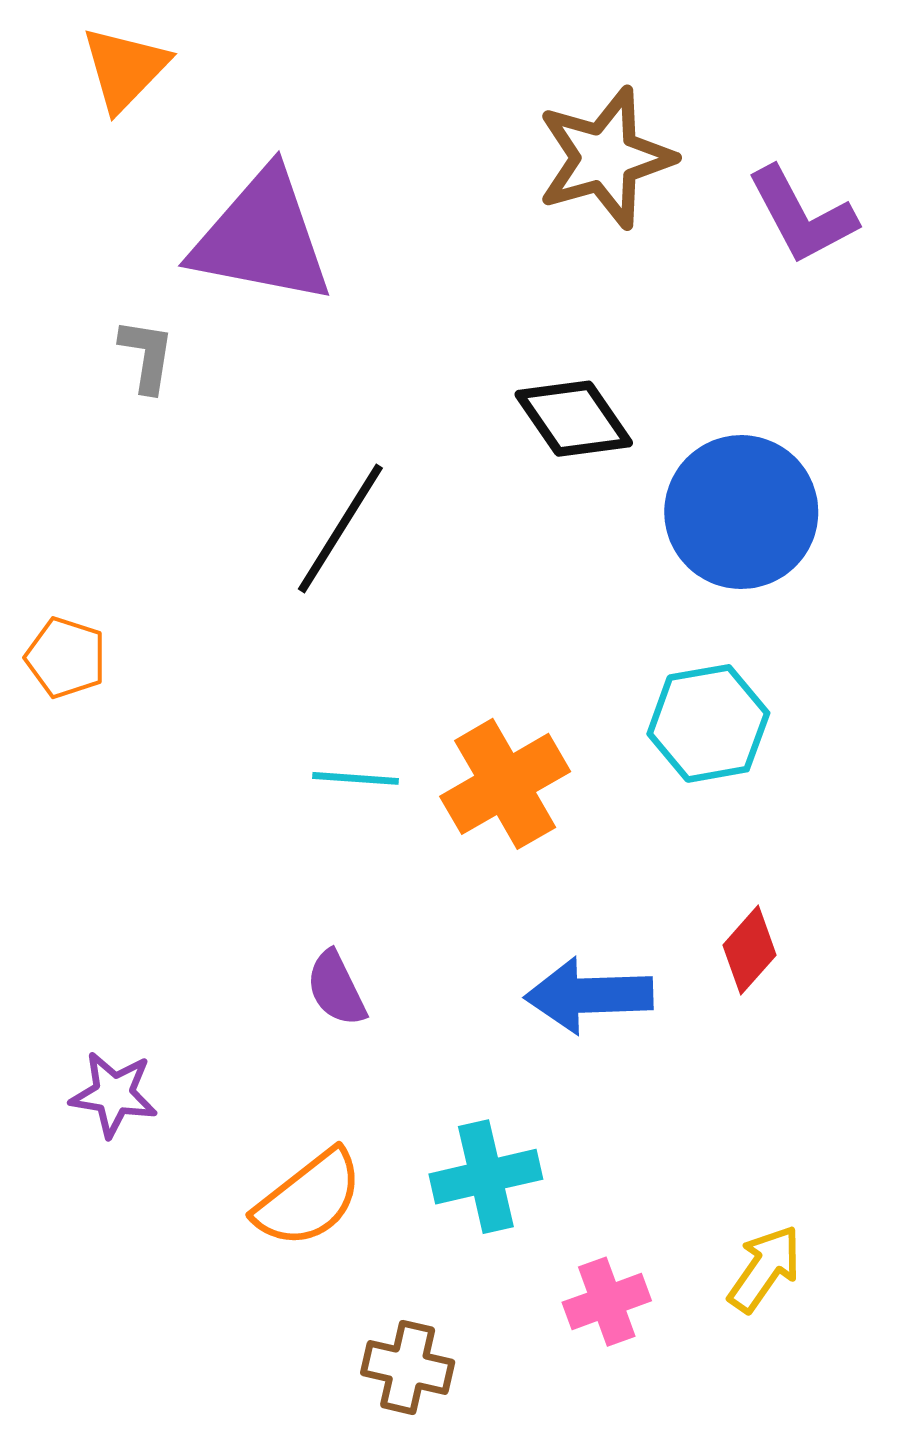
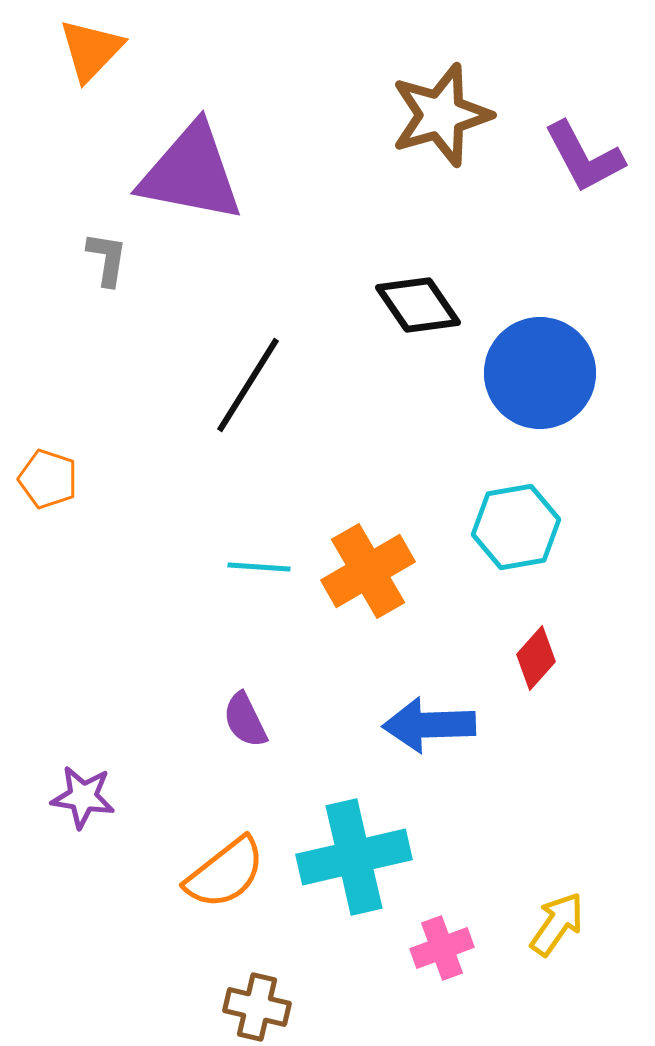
red diamond: (750, 950) -> (536, 658), moved
cyan cross: (486, 1177) -> (354, 857), size x1.4
brown cross: (408, 1367) -> (257, 1007), moved

